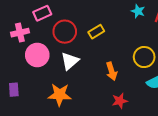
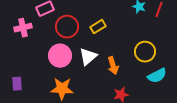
pink circle: (37, 55) -> (60, 56), moved
white triangle: (70, 61) -> (88, 57), moved

